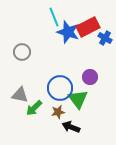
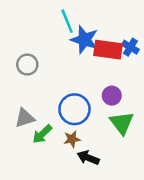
red rectangle: (88, 27) -> (108, 50), moved, turned 35
gray triangle: (20, 95) -> (25, 118), turned -30
green triangle: (78, 99) -> (122, 123), moved

